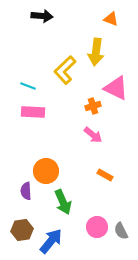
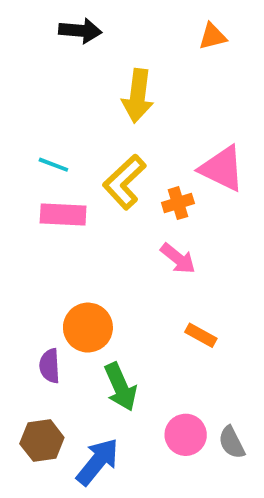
orange triangle: (111, 19) -> (212, 36), turned -35
yellow arrow: (96, 52) -> (138, 96), moved
yellow L-shape: (65, 70) -> (124, 182), moved

